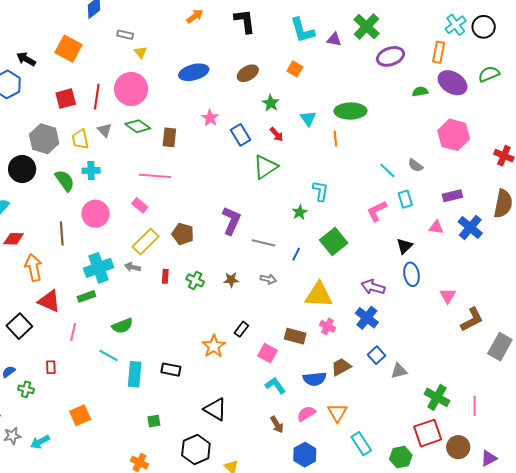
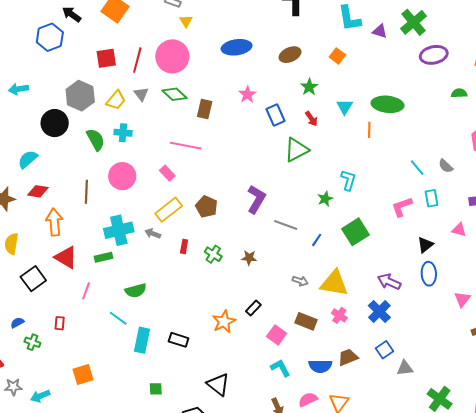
yellow trapezoid: (80, 139) -> (116, 100), turned -135
gray arrow: (268, 279) -> (300, 281), moved

